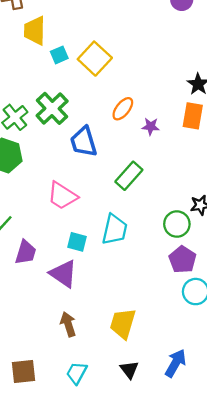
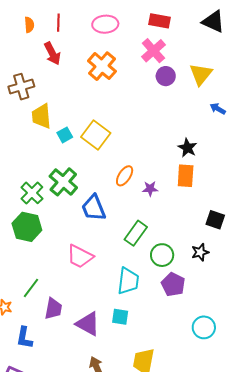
green circle: (177, 224) -> (162, 255), moved
cyan square: (77, 242) -> (120, 317), moved
purple pentagon: (183, 260) -> (173, 284), moved

